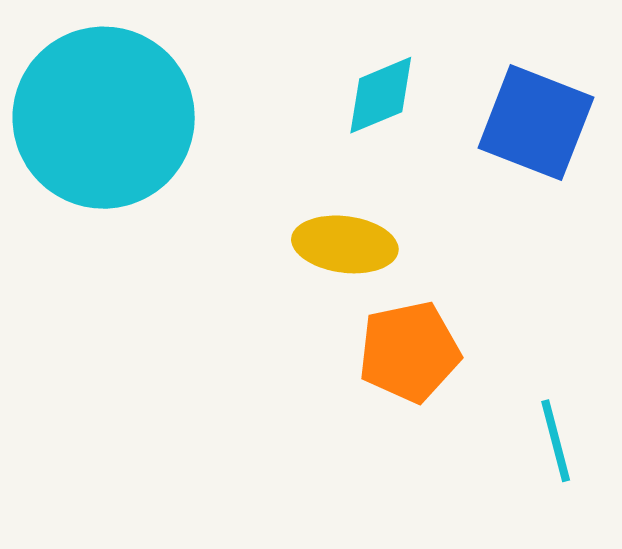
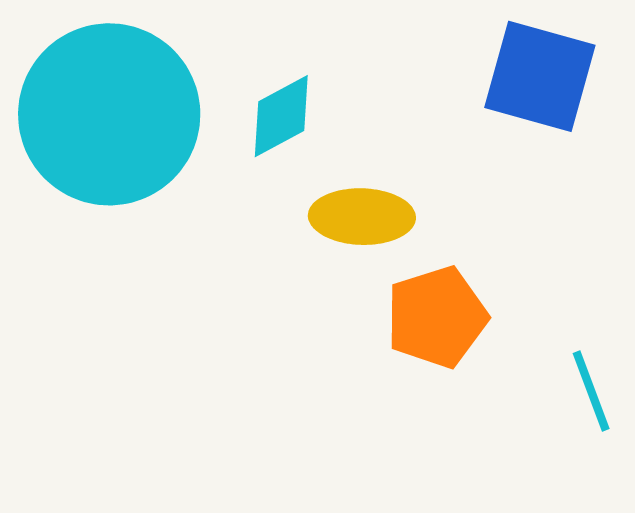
cyan diamond: (381, 95) -> (281, 116), moved

